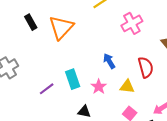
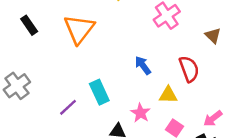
black rectangle: (31, 22) -> (29, 25), moved
pink star: (99, 87) -> (140, 113), moved

